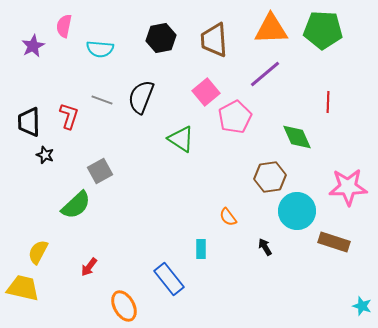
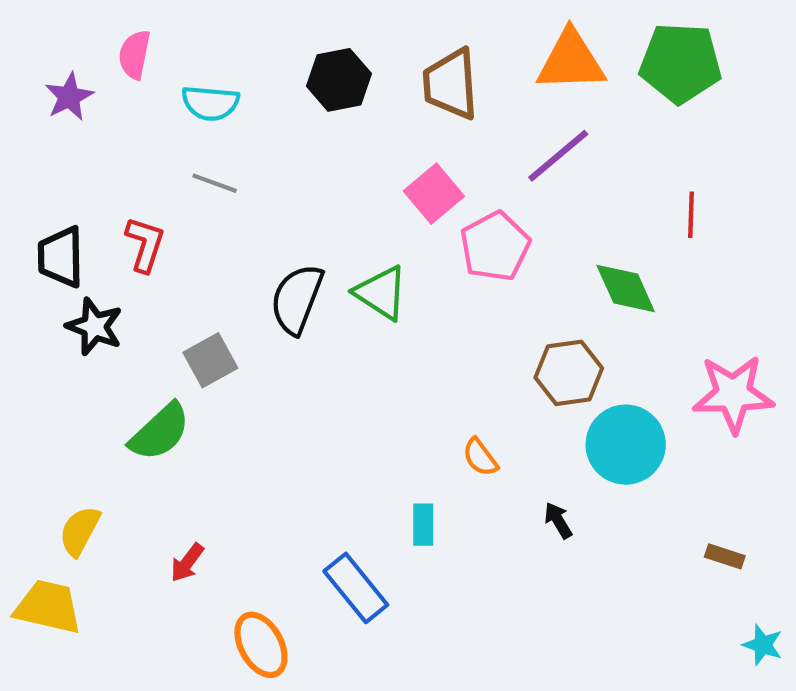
black semicircle: (141, 97) -> (297, 299), moved
gray line: (102, 100) -> (215, 183), moved
black star: (45, 155) -> (94, 327), size x1.5
brown rectangle: (334, 242) -> (725, 556), moved, size x0.6

